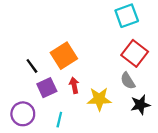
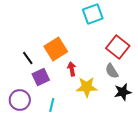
cyan square: (127, 16) -> (93, 14), moved
red arrow: (74, 85) -> (72, 69), moved

